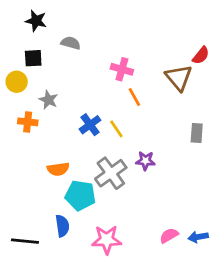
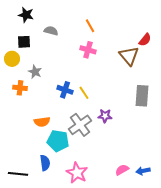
orange line: (134, 97) -> (90, 26), moved
blue cross: (90, 125) -> (65, 90), turned -35
gray rectangle: (197, 133) -> (142, 96), size x1.5
pink star: (107, 240) -> (77, 173), turned 30

